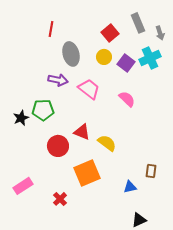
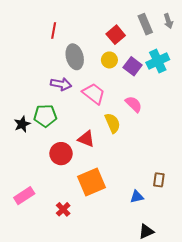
gray arrow: (160, 33) -> (168, 21), moved
yellow semicircle: (107, 143) -> (113, 123), moved, turned 30

